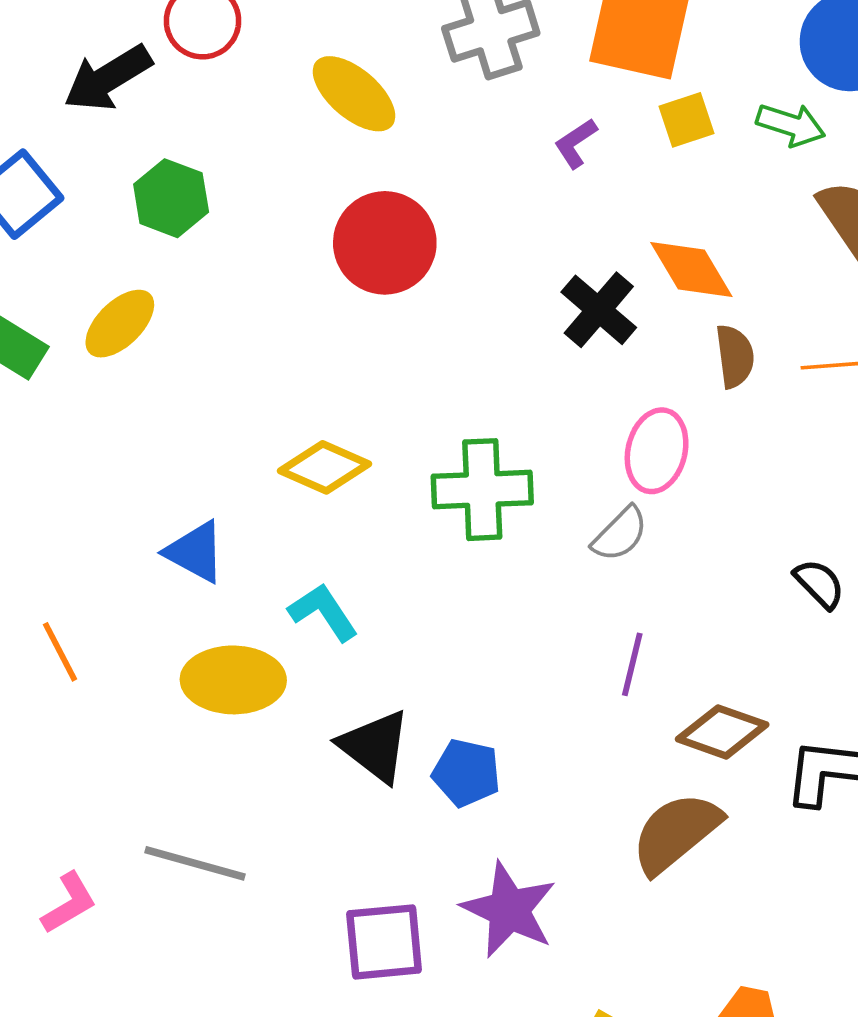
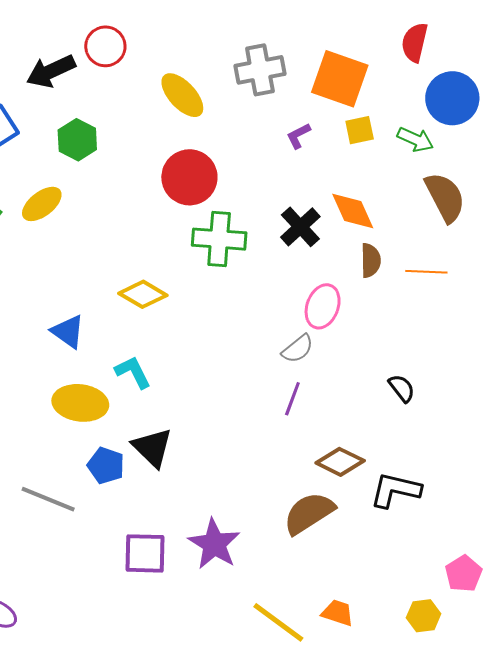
green cross: (482, 490) -> (219, 239), moved
purple line: (632, 664) -> (292, 399), moved
blue pentagon: (466, 773) -> (106, 465), moved

